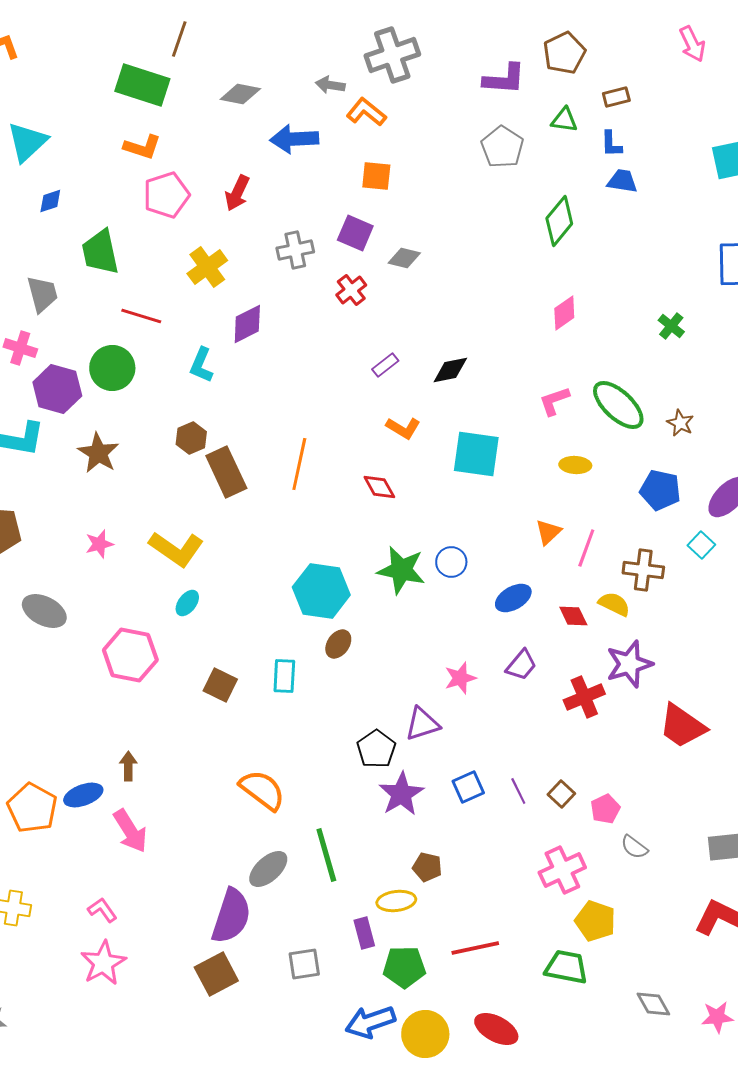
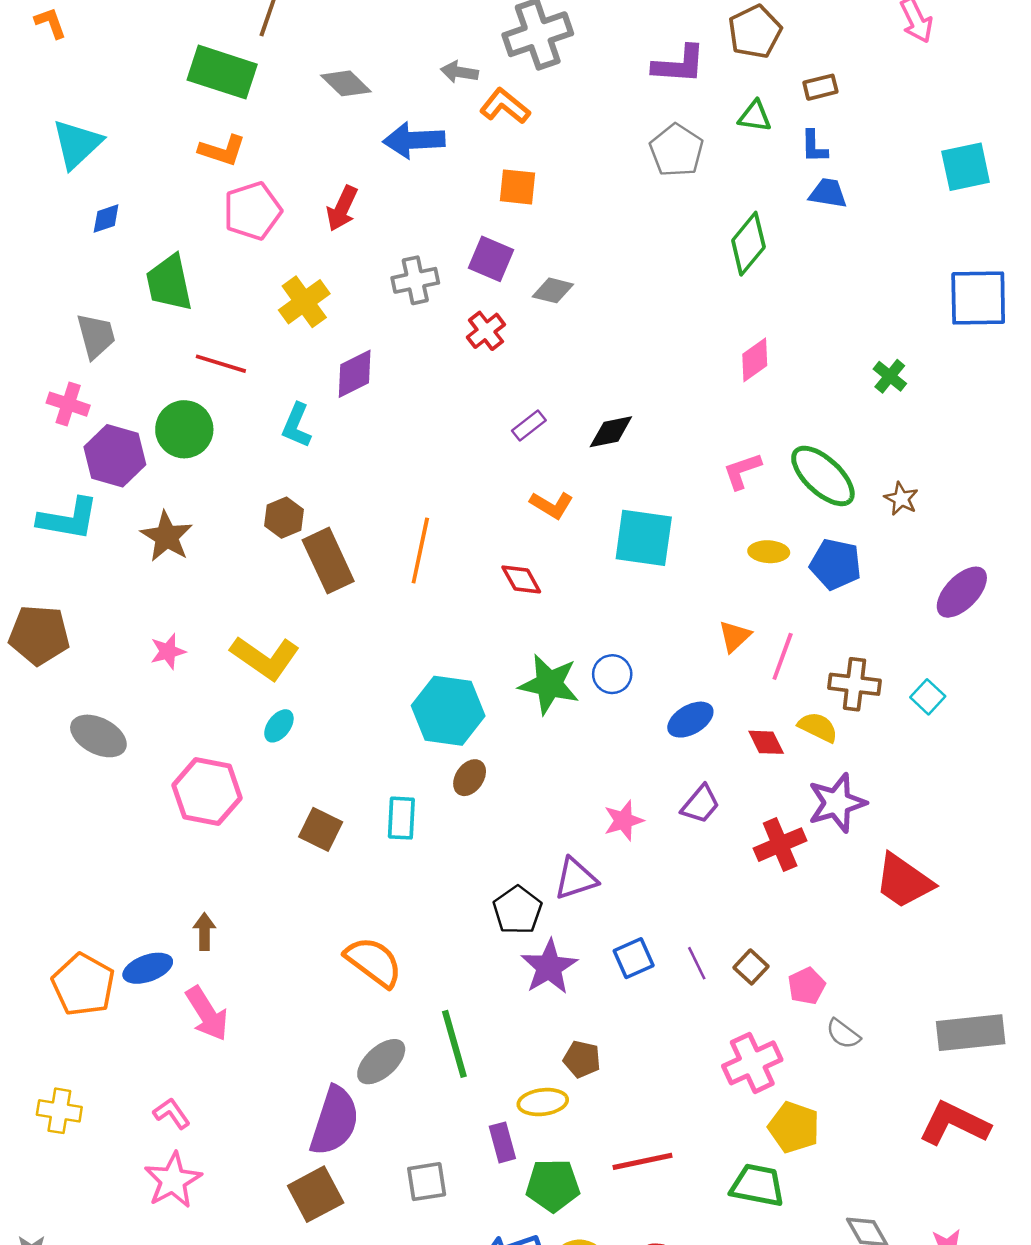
gray diamond: (240, 94) -> (346, 83), turned 33
blue pentagon: (660, 490) -> (836, 564), moved
cyan square: (701, 545) -> (928, 697), moved

